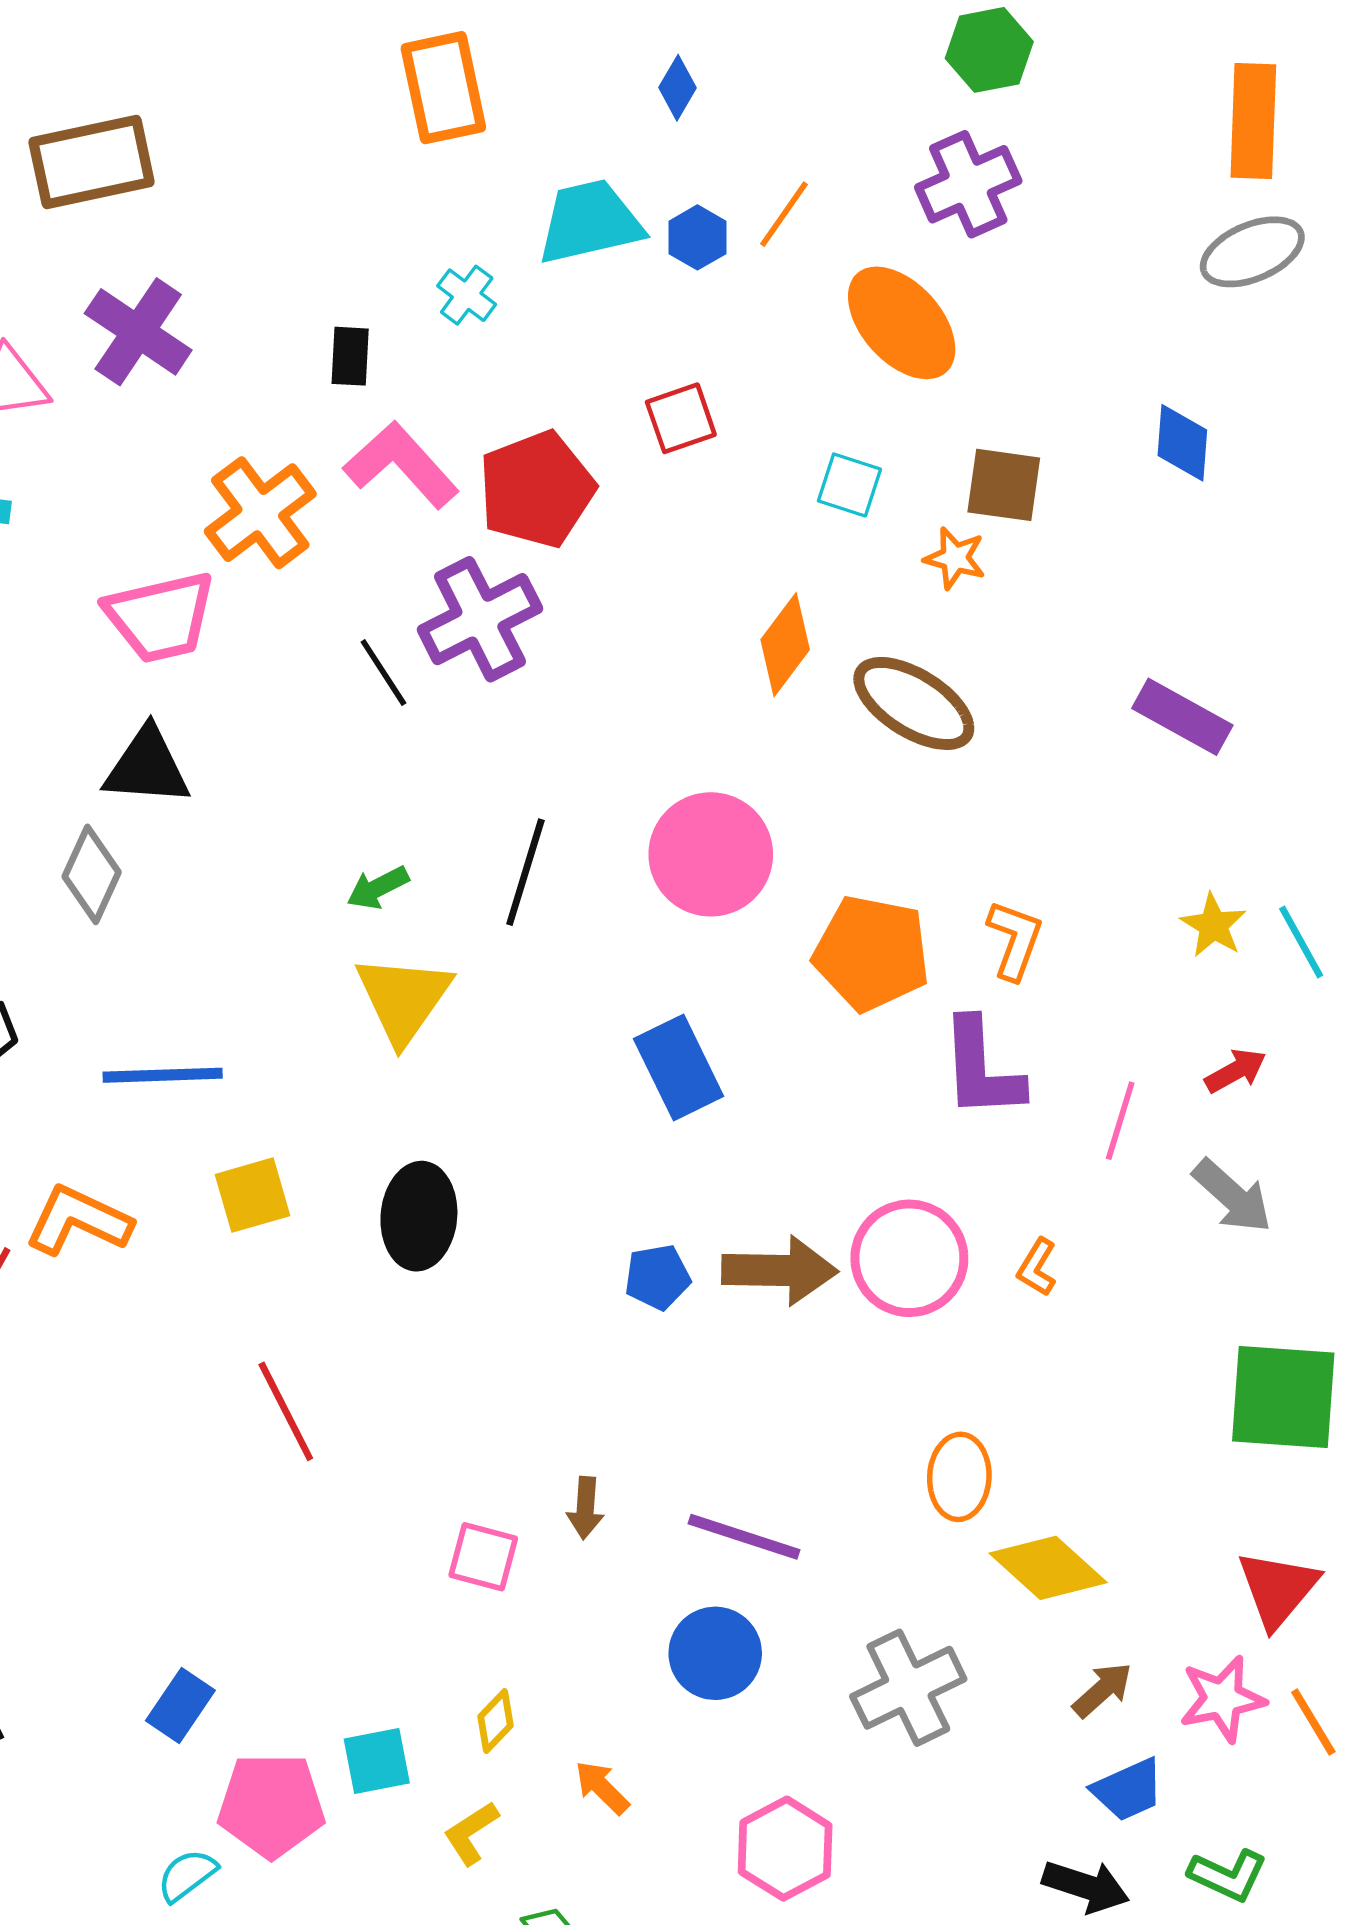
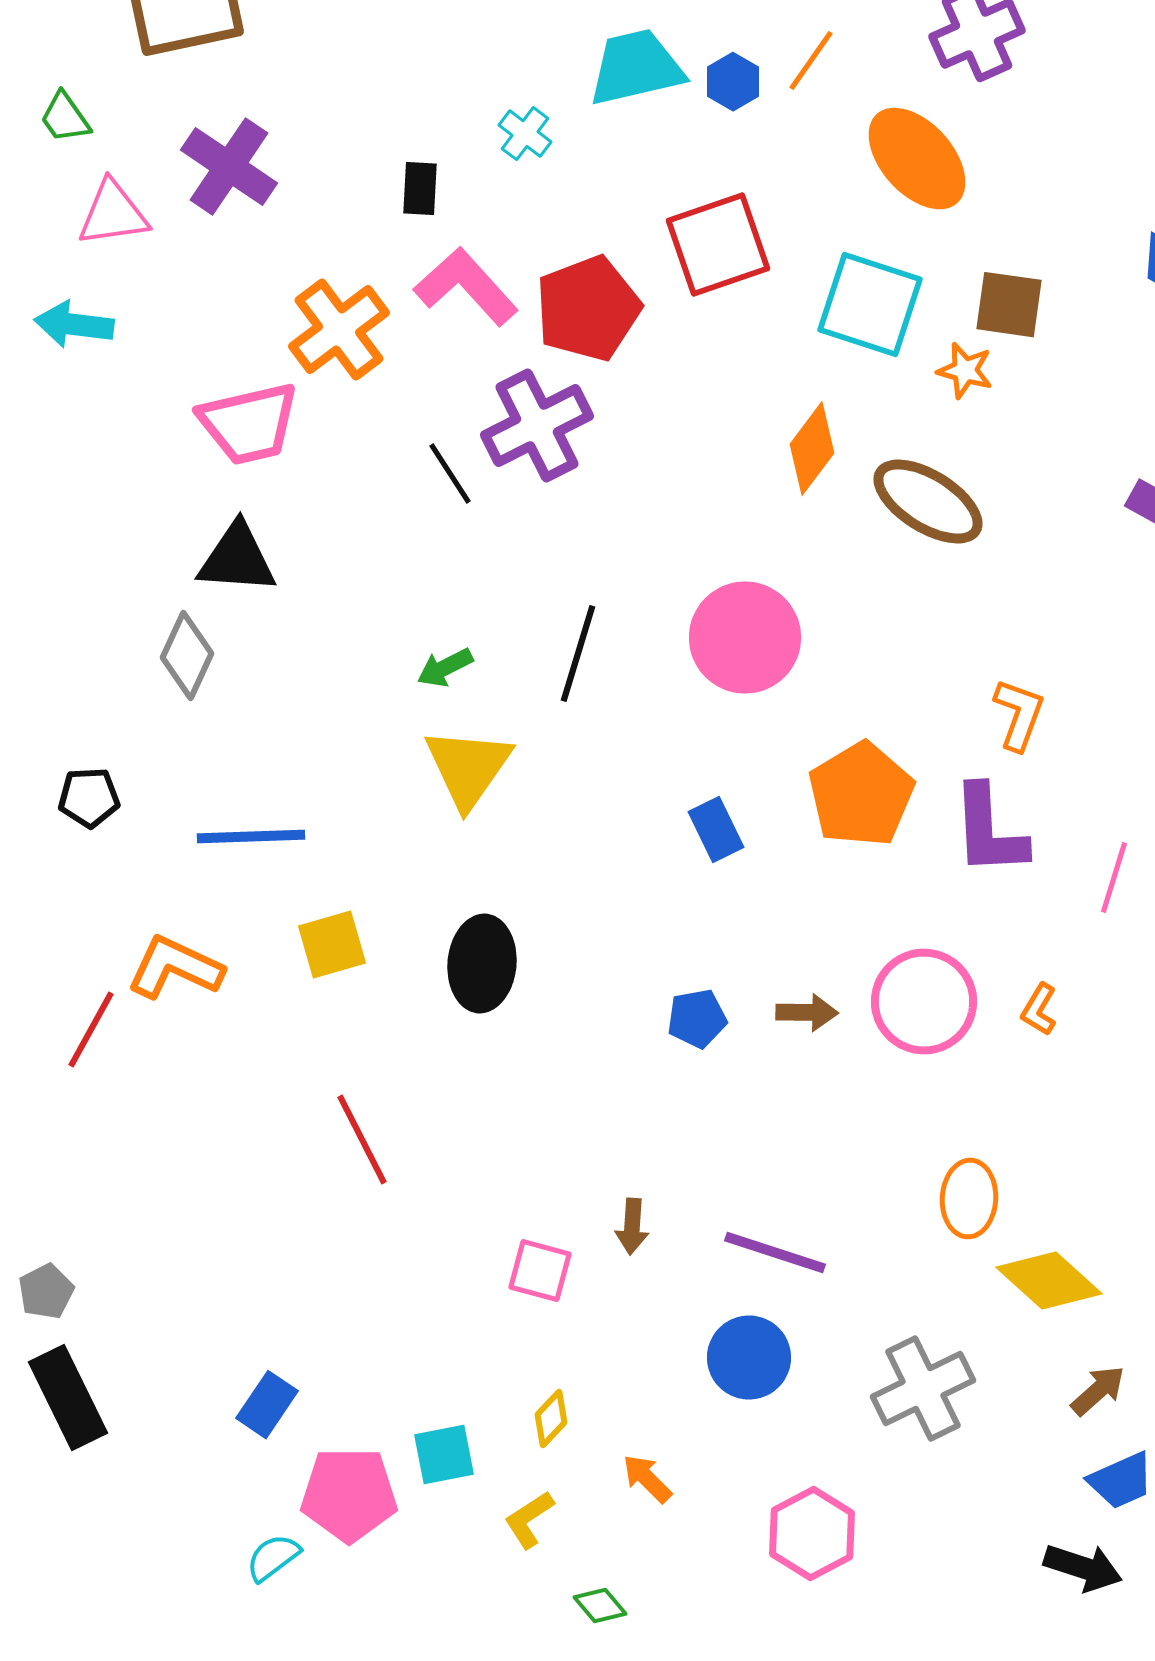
red square: (681, 418) -> (718, 245), size x1.6
cyan square: (849, 485) -> (870, 305), size x1.8
orange pentagon: (872, 953) -> (861, 795), moved, turned 30
blue rectangle: (679, 1067) -> (716, 830), size x0.7
brown arrow: (780, 1270) -> (807, 1013), size x0.6

